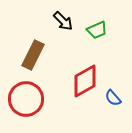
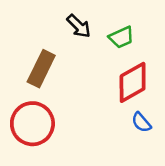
red diamond: (85, 81) -> (133, 82), moved

